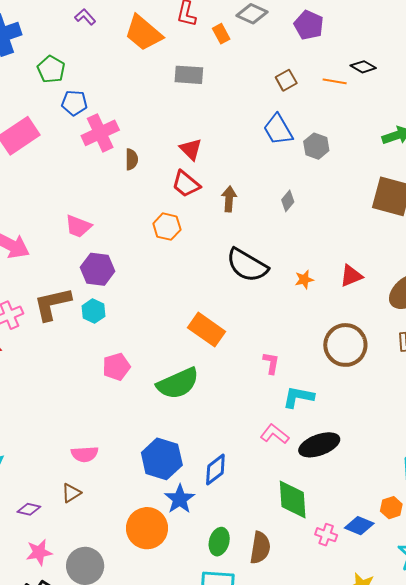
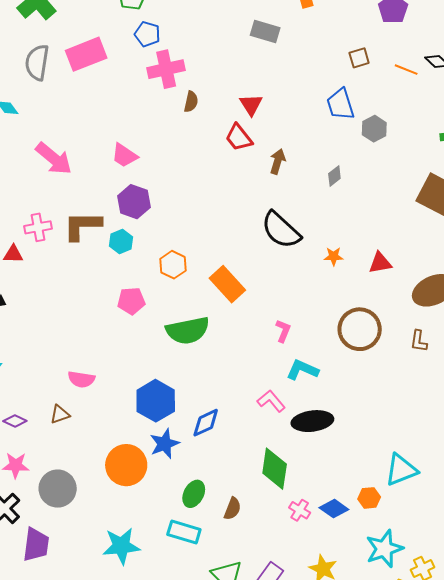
orange hexagon: (167, 227) -> (173, 265), moved
brown semicircle: (260, 548) -> (232, 509), size x0.7

